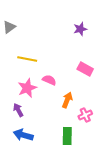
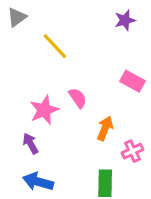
yellow line: (27, 59) -> (55, 46), moved, turned 36
pink semicircle: (49, 80) -> (78, 98), turned 32

